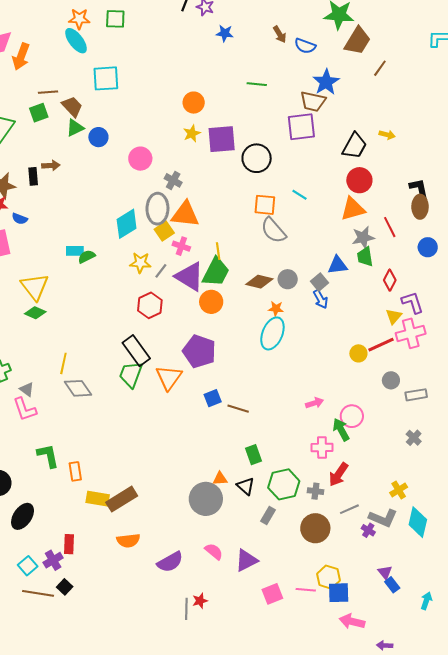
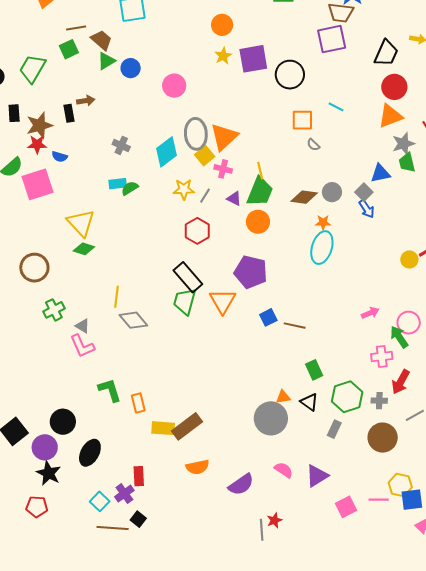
gray cross: (173, 180) -> (121, 145), moved
orange triangle: (185, 214) -> (224, 137), turned -44
gray semicircle: (273, 230) -> (313, 145), size x0.5
purple triangle: (190, 277) -> (234, 199), size x0.5

